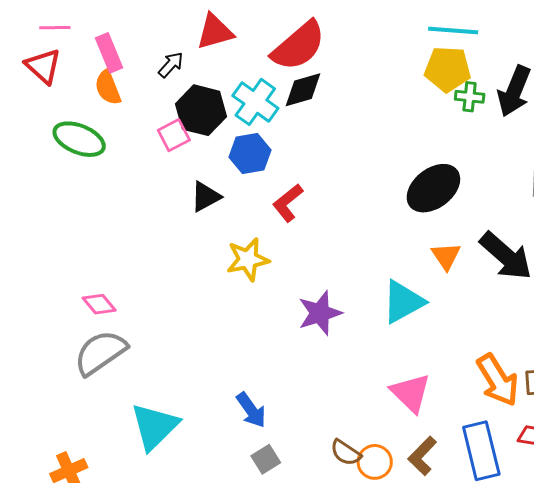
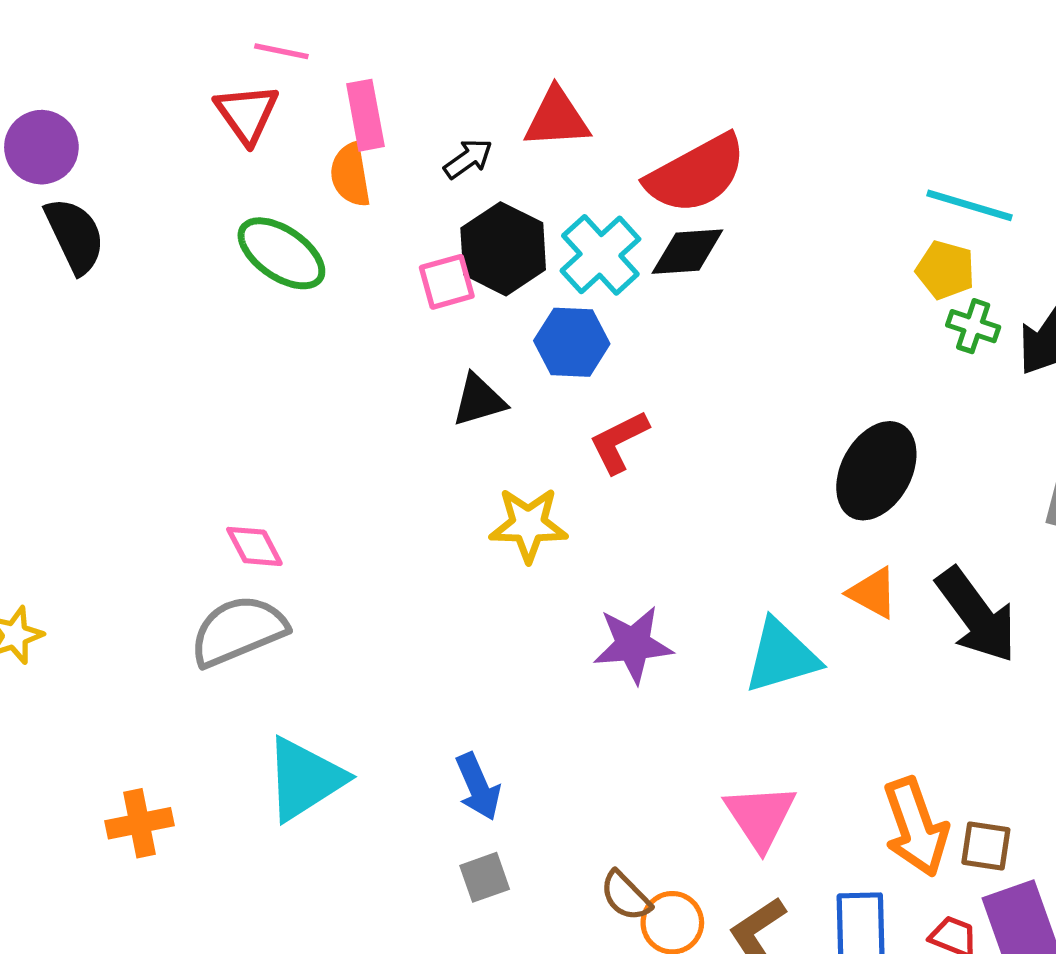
yellow pentagon: (448, 69) -> (945, 270), size x0.7
black ellipse: (433, 188) -> (876, 471), turned -36
orange triangle: (446, 256) -> (873, 593), turned -40

